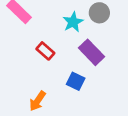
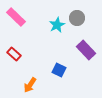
red rectangle: (45, 51) -> (14, 54), moved
purple rectangle: (91, 52) -> (86, 50), moved

